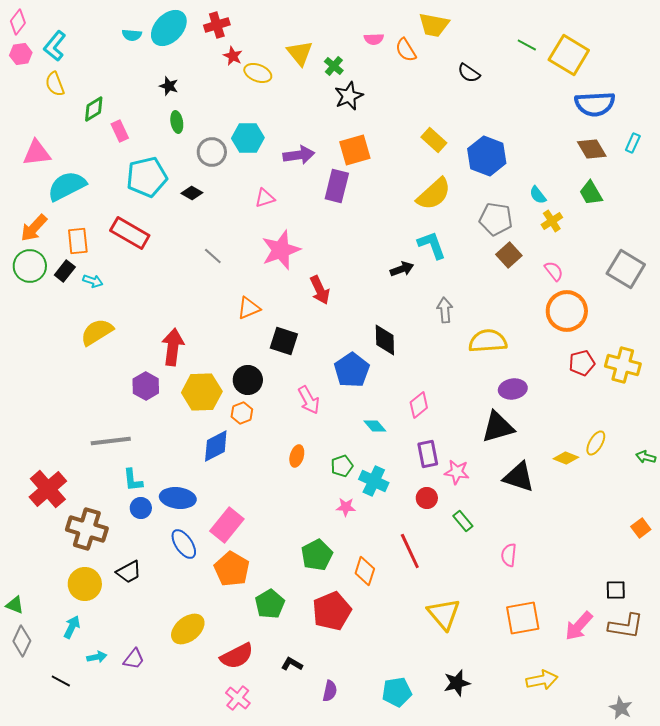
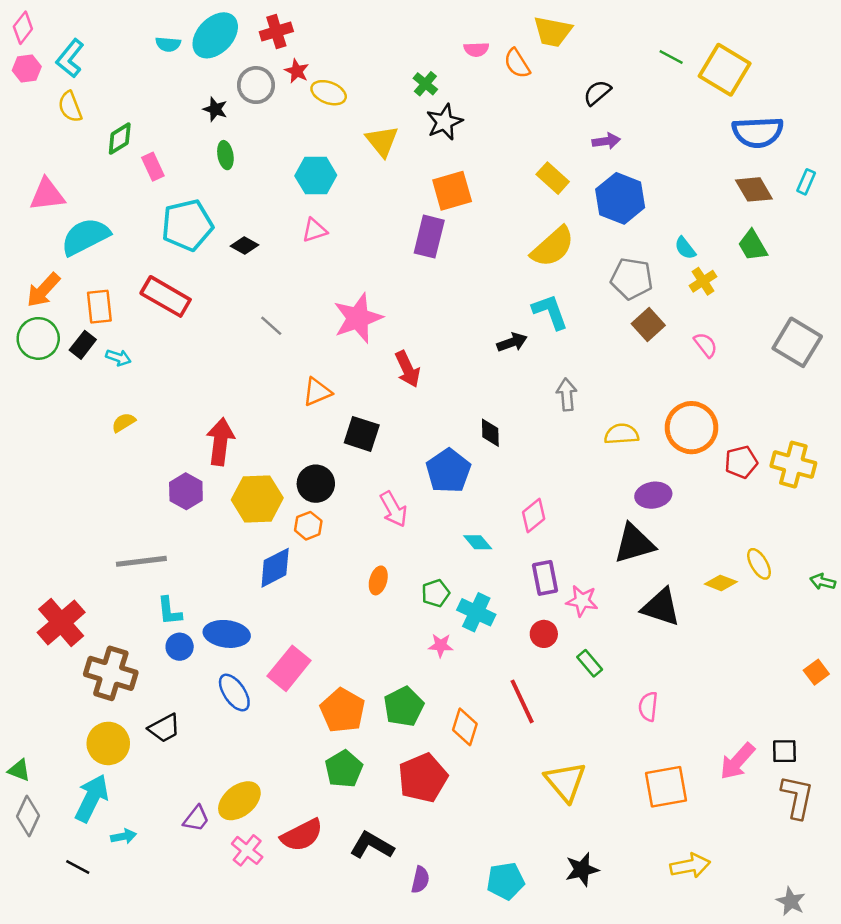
yellow triangle: (300, 53) -> (382, 141), moved
black semicircle: (469, 73) -> (597, 93), turned 105
gray circle: (212, 152) -> (256, 85), moved
purple arrow: (299, 155) -> (606, 141), moved, size x0.7
pink triangle: (265, 198) -> (315, 230), moved
orange circle: (567, 311) -> (692, 428), moved
yellow semicircle: (97, 332) -> (124, 423), size x0.6
black diamond: (385, 340) -> (490, 433), size x0.7
yellow semicircle: (488, 341) -> (621, 434), size x0.7
yellow ellipse: (596, 443) -> (759, 564), turned -60
orange pentagon: (232, 569) -> (343, 710), moved
pink arrow: (579, 626) -> (737, 761), moved
brown L-shape: (626, 626) -> (797, 797), turned -87
cyan arrow: (72, 627) -> (92, 798), size x1.6
purple trapezoid: (134, 659) -> (196, 819), moved
black L-shape: (292, 664) -> (372, 845), size x1.6
pink cross: (238, 698) -> (247, 850), moved

